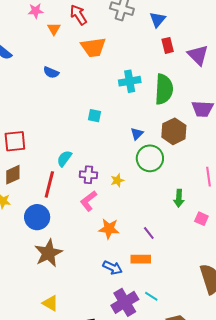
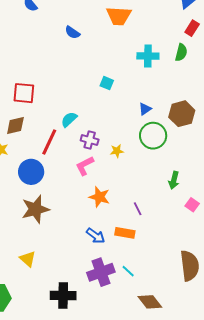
red rectangle: (168, 45) -> (192, 28), turned 35
green semicircle: (164, 89) -> (181, 52), moved, size x0.6

